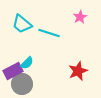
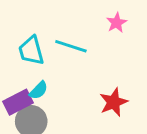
cyan trapezoid: (22, 24) -> (31, 51), moved, turned 35

